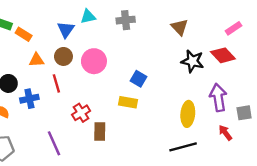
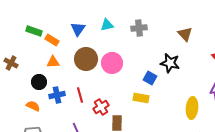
blue triangle: (66, 29) -> (78, 29), moved
brown circle: (63, 56) -> (86, 59), size x1.5
orange triangle: (36, 60) -> (53, 62), moved
black star: (192, 61) -> (170, 63), moved
red line: (56, 83) -> (80, 95), moved

